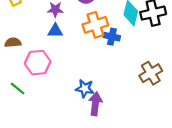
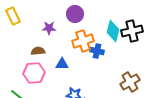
blue triangle: (55, 31) -> (62, 64), moved
brown semicircle: (13, 43) -> (38, 51), moved

